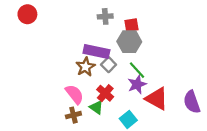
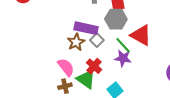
purple star: (137, 84) -> (123, 58), turned 30
red triangle: (157, 99) -> (141, 35), moved
green triangle: (96, 107) -> (86, 79), size x1.5

